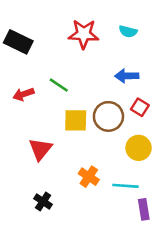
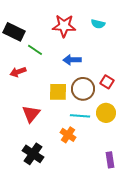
blue arrow: (127, 76) -> (72, 60), moved
green line: (59, 85) -> (35, 50), moved
cyan line: (125, 186) -> (80, 116), moved
black cross: (43, 201) -> (33, 154), size x1.5

